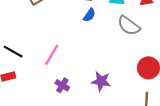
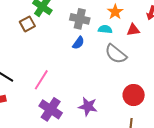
purple cross: (62, 85) -> (51, 109), size x1.6

